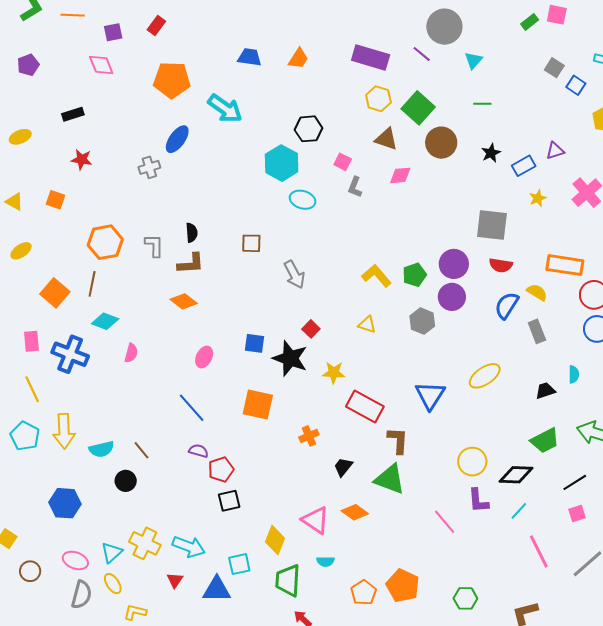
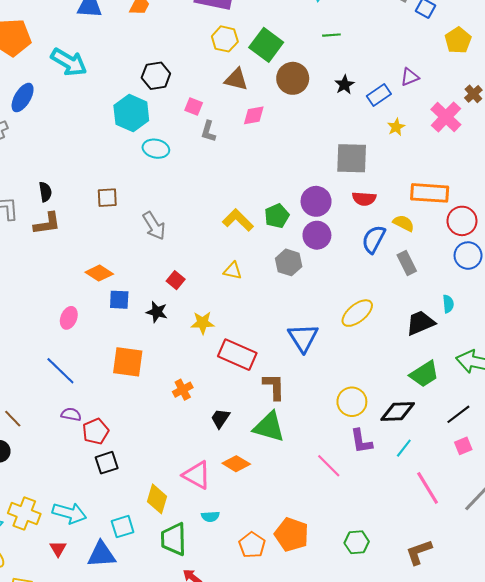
orange diamond: (184, 301) -> (99, 273), moved
black star: (290, 358) -> (157, 312), size x0.6
black trapezoid: (545, 391) -> (420, 323), size x1.4

